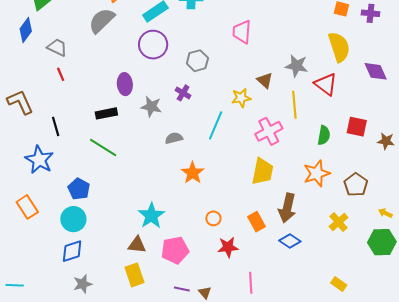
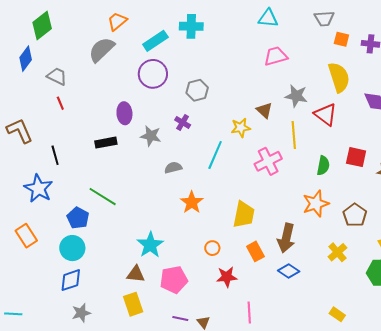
pink trapezoid: (242, 32) -> (276, 56), moved, turned 70
green line: (103, 148) -> (103, 197), moved
yellow trapezoid: (263, 171) -> (244, 215), moved

